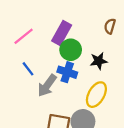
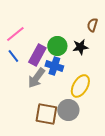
purple rectangle: (62, 33) -> (37, 55), moved
black star: (99, 61) -> (80, 47), moved
blue line: (28, 69) -> (13, 56), moved

